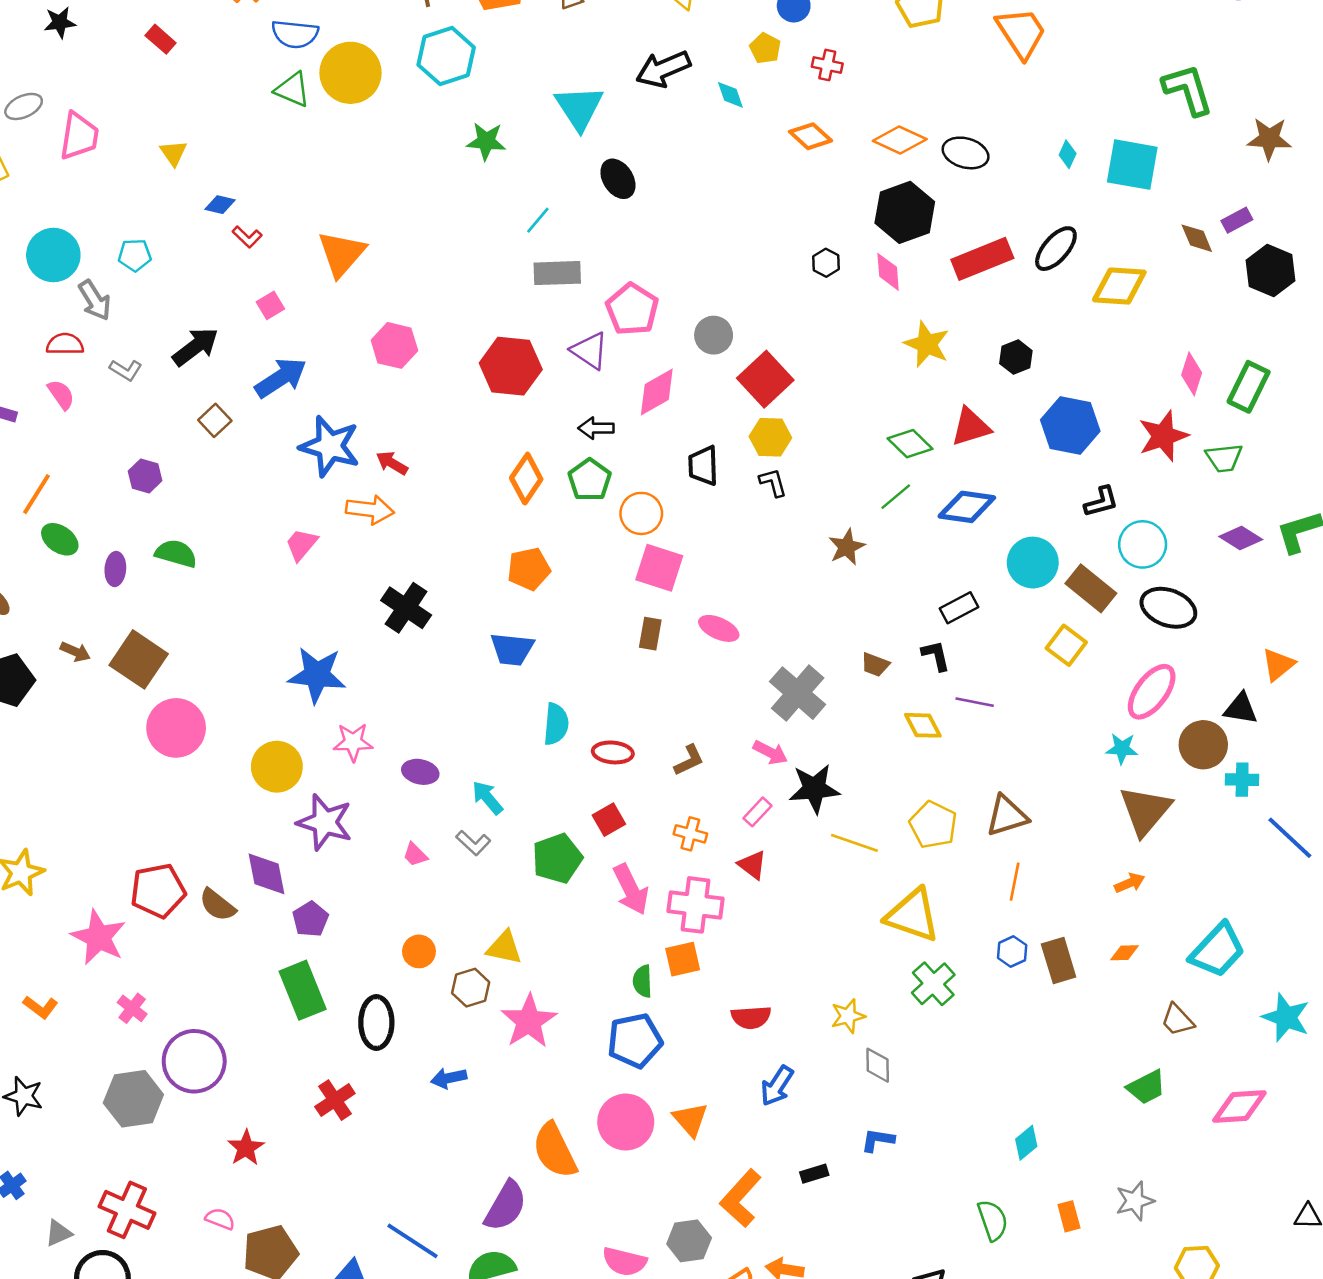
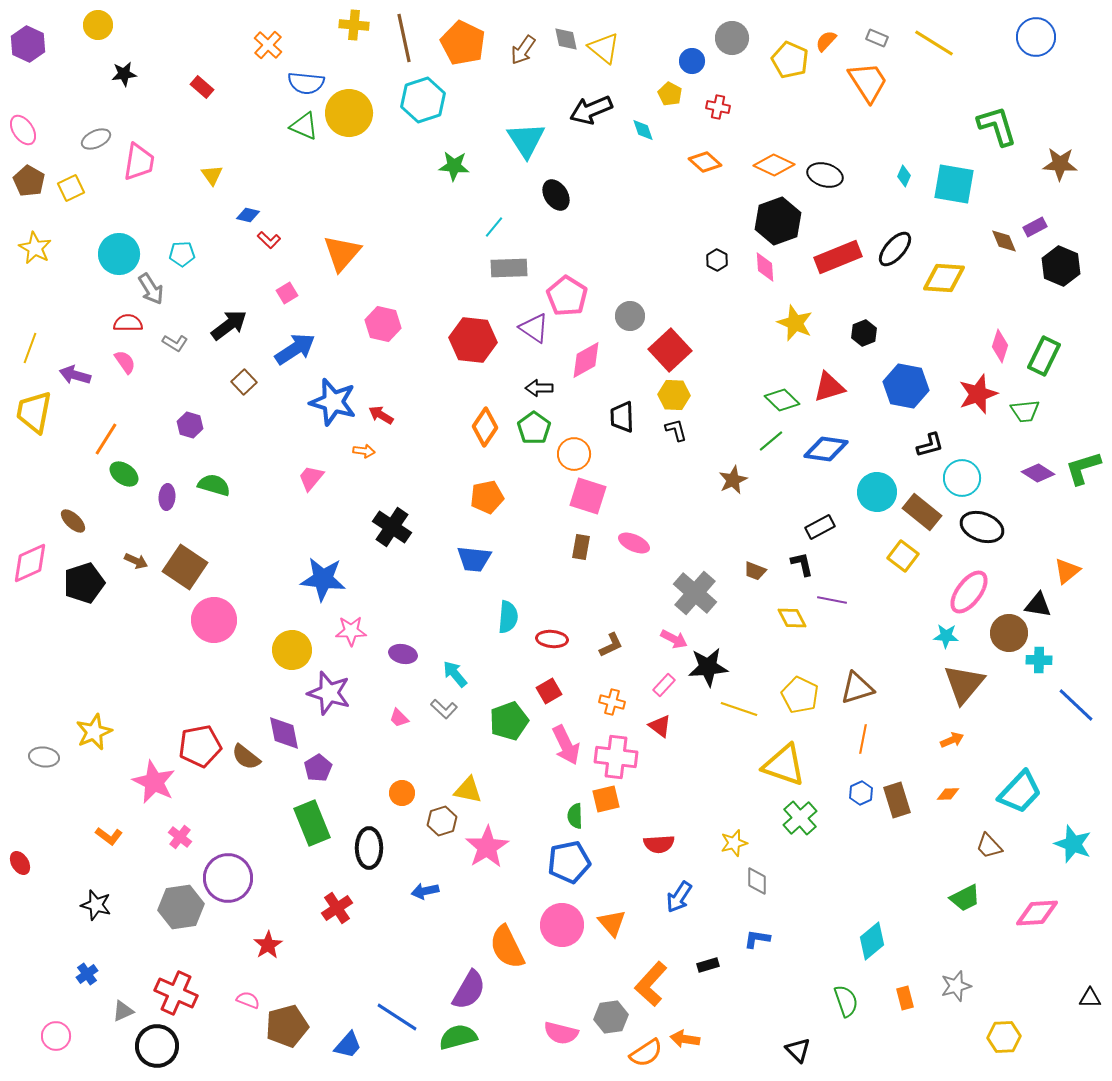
orange arrow: (370, 510) -> (364, 451), size x0.6
cyan diamond: (1026, 1143) -> (872, 941), size x1.4

